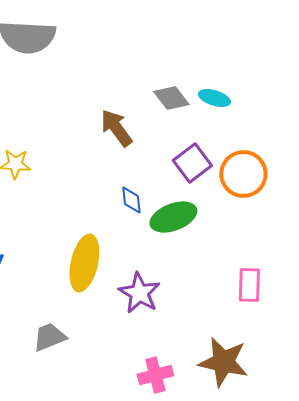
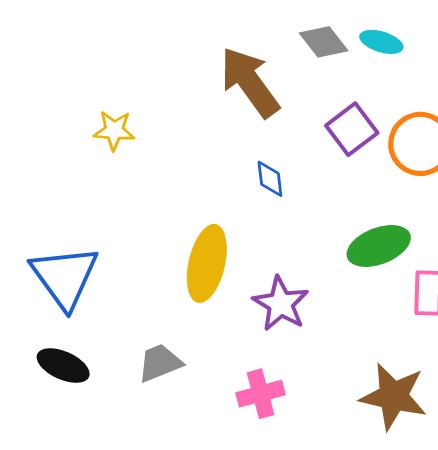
brown arrow: (116, 128) -> (250, 82), size x1.4
green ellipse: (173, 217) -> (379, 246), moved
pink cross: (155, 375) -> (261, 394), moved

